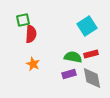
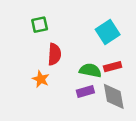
green square: (23, 20) -> (40, 25), moved
red semicircle: (31, 34) -> (54, 54), moved

